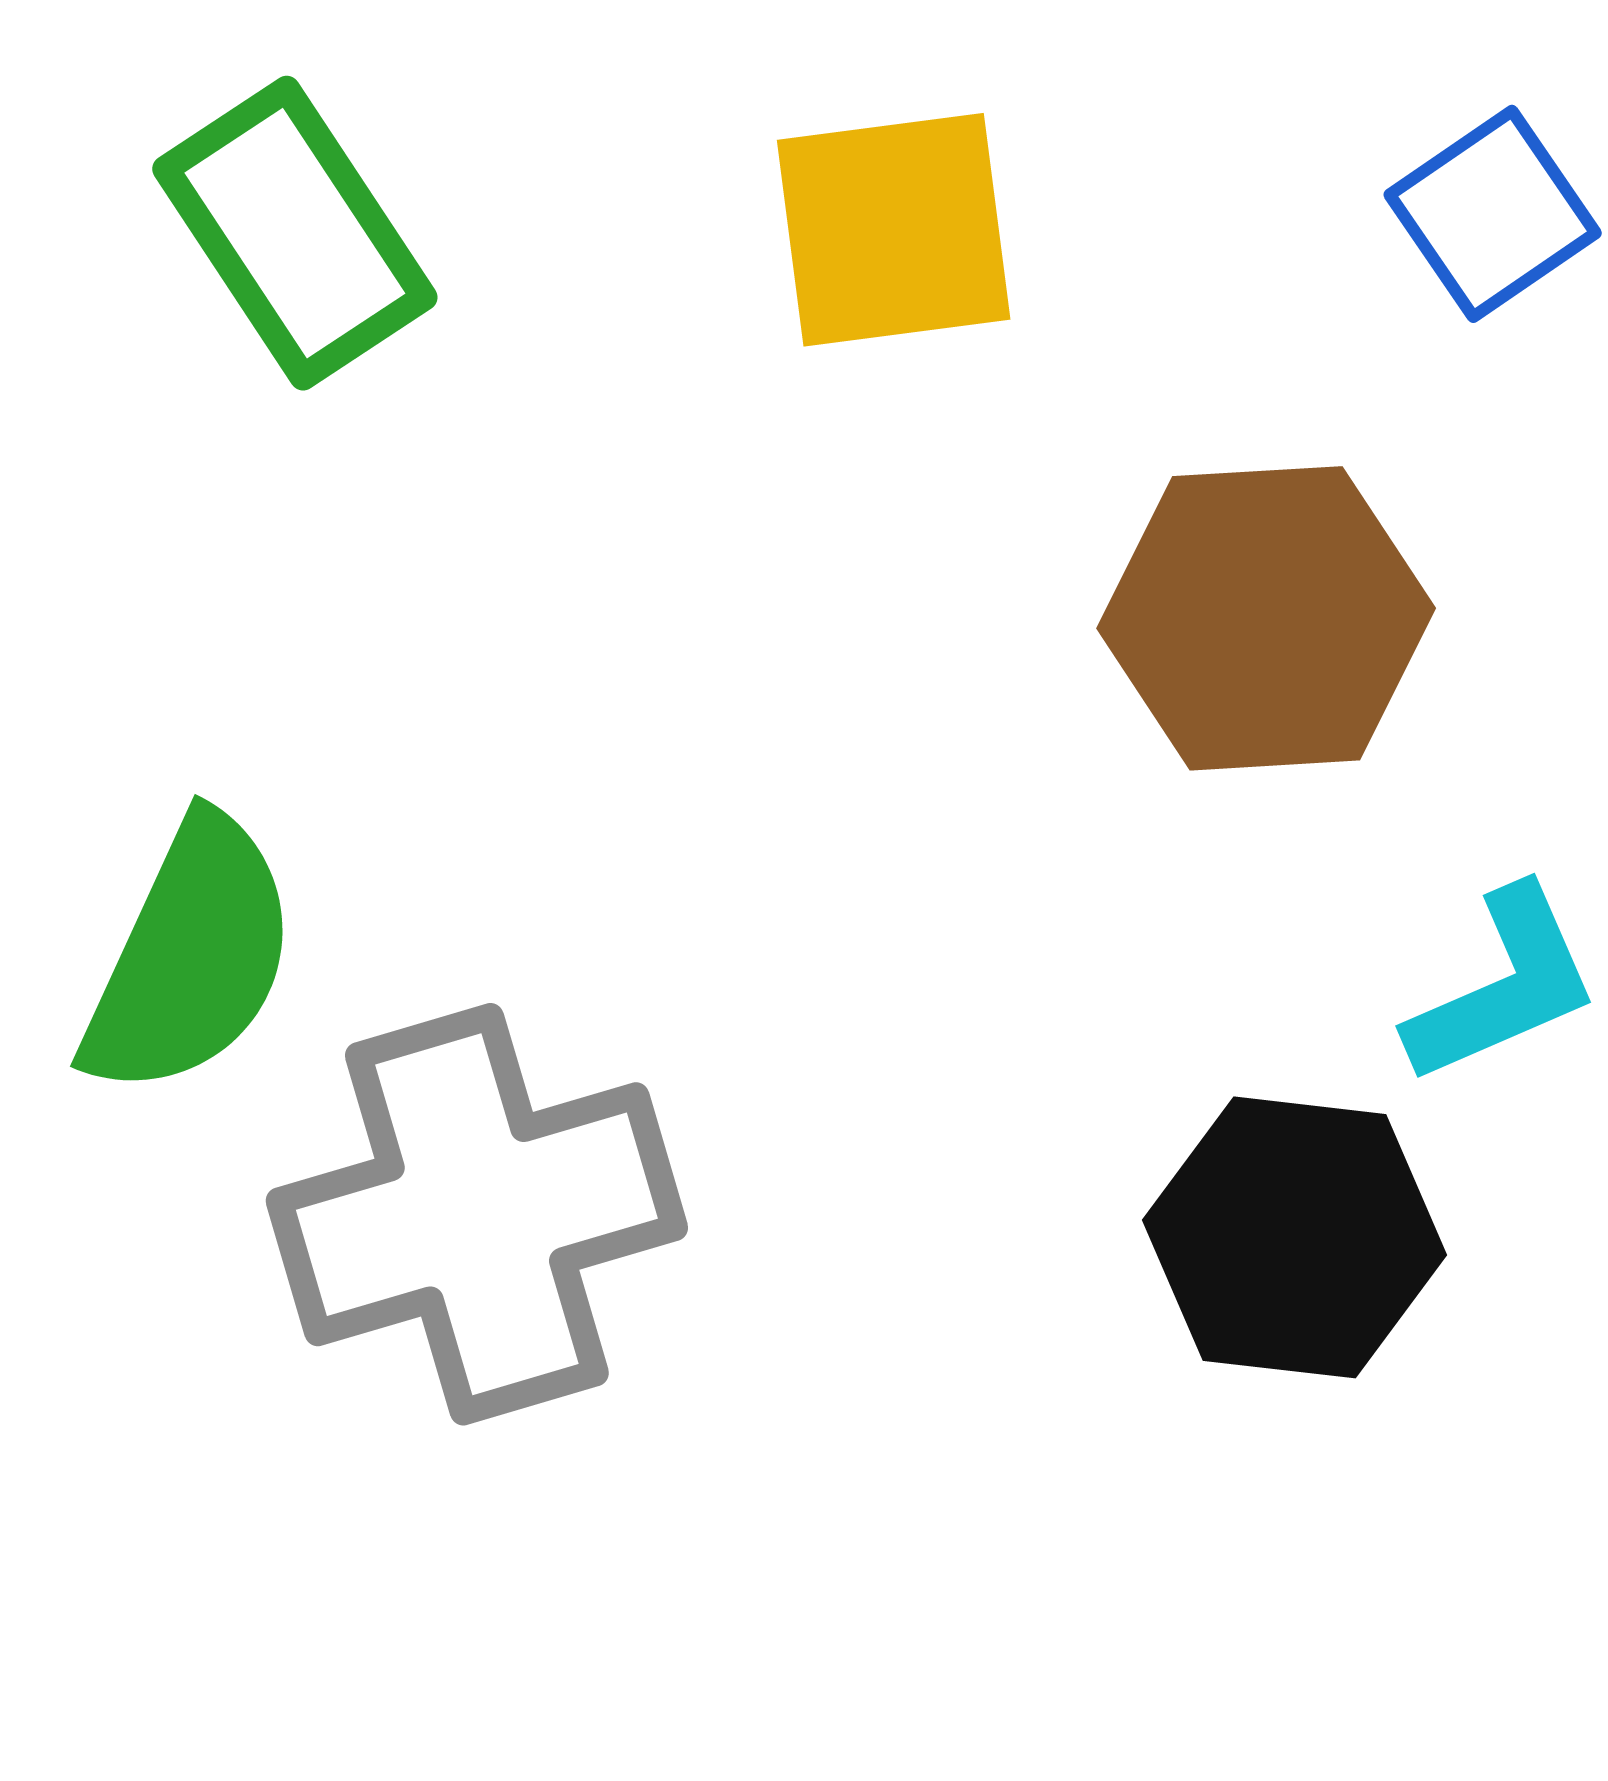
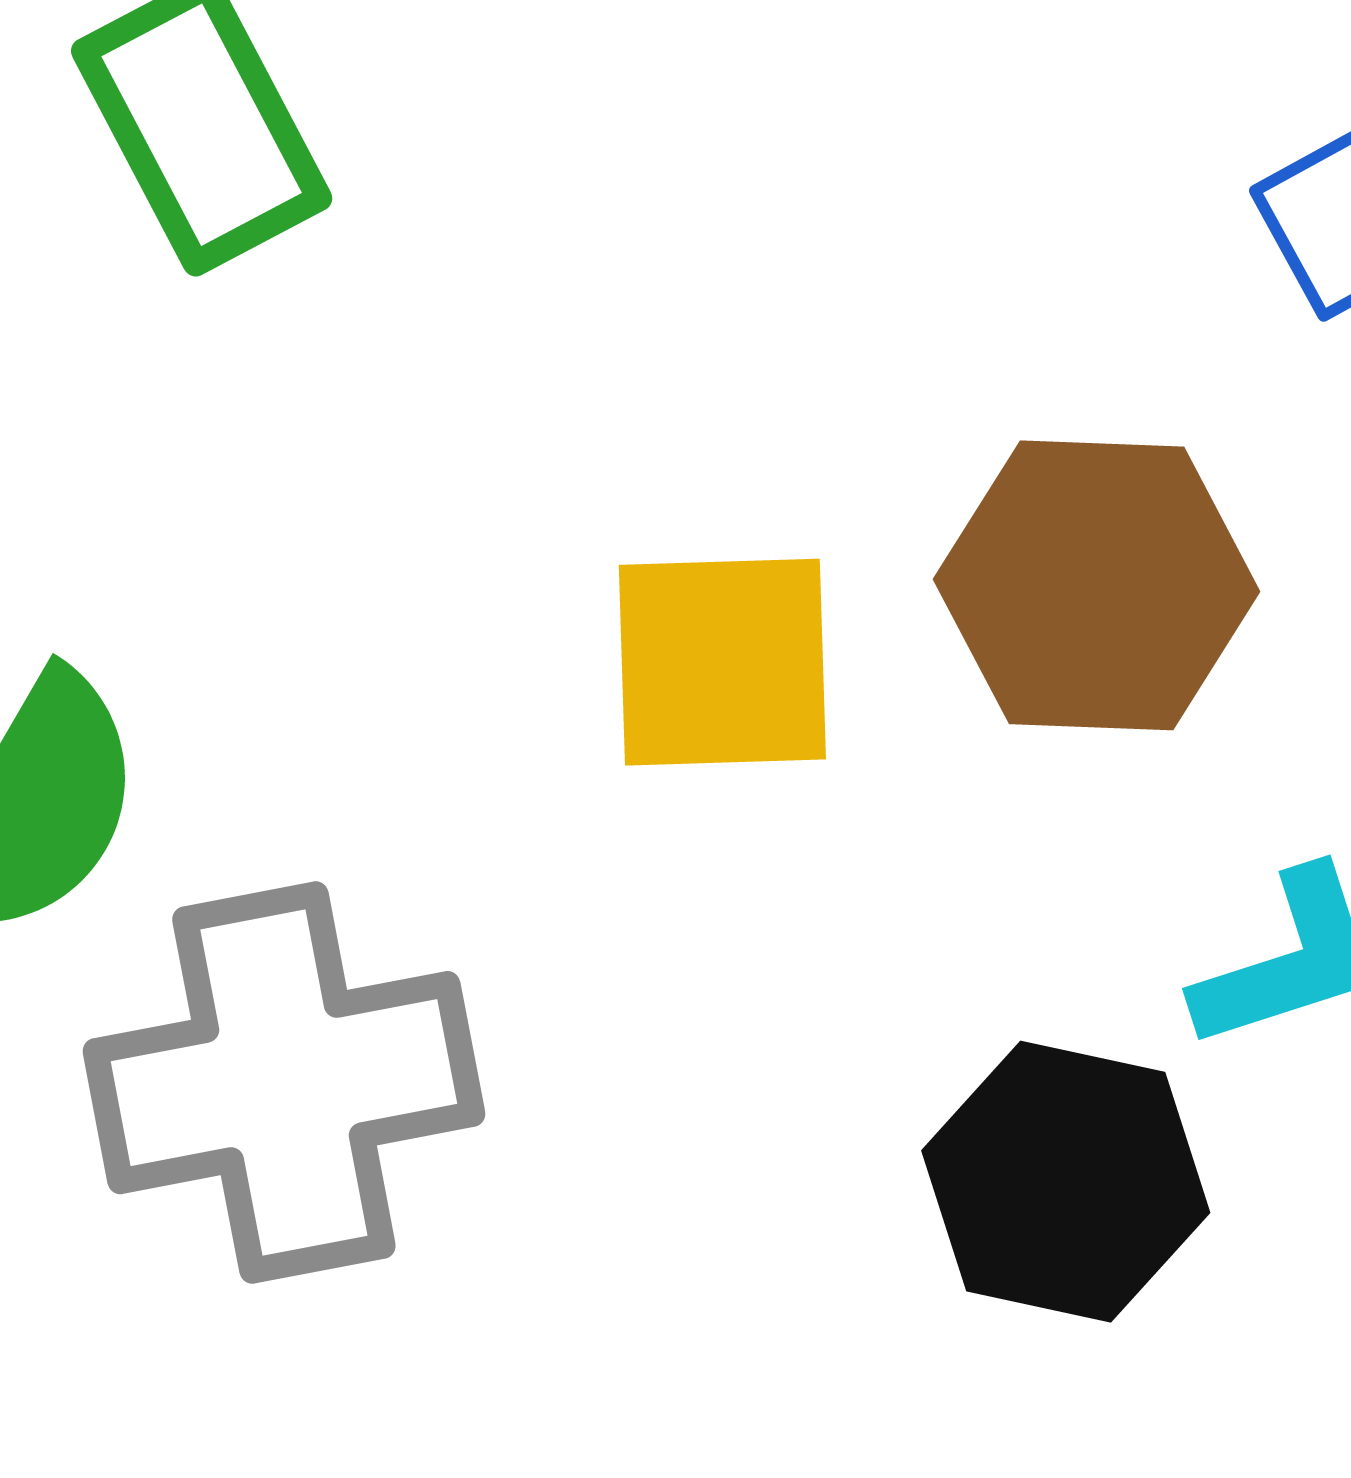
yellow square: (894, 230) -> (722, 662), moved

